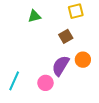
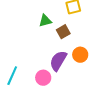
green triangle: (34, 16) -> (45, 21), moved

